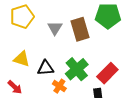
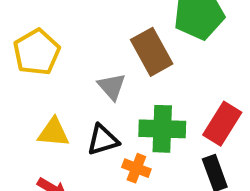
gray triangle: (55, 28) -> (112, 86), moved
green cross: (77, 69) -> (162, 129), turned -35

